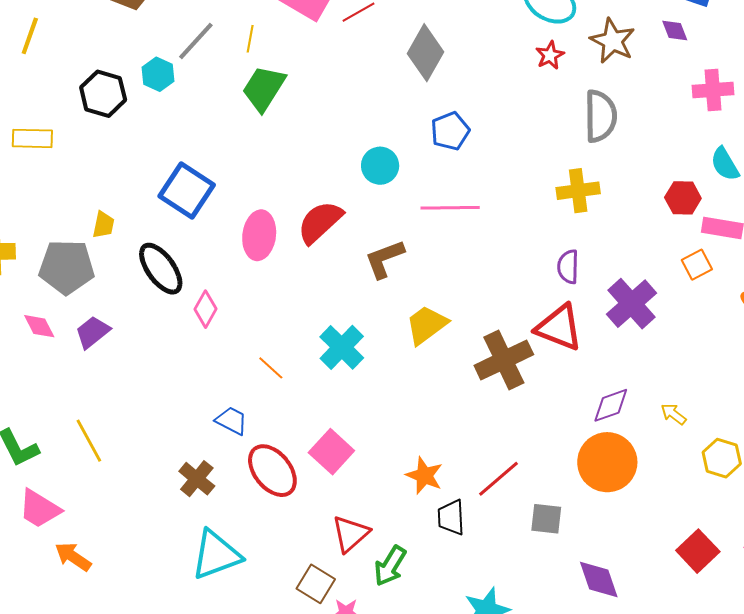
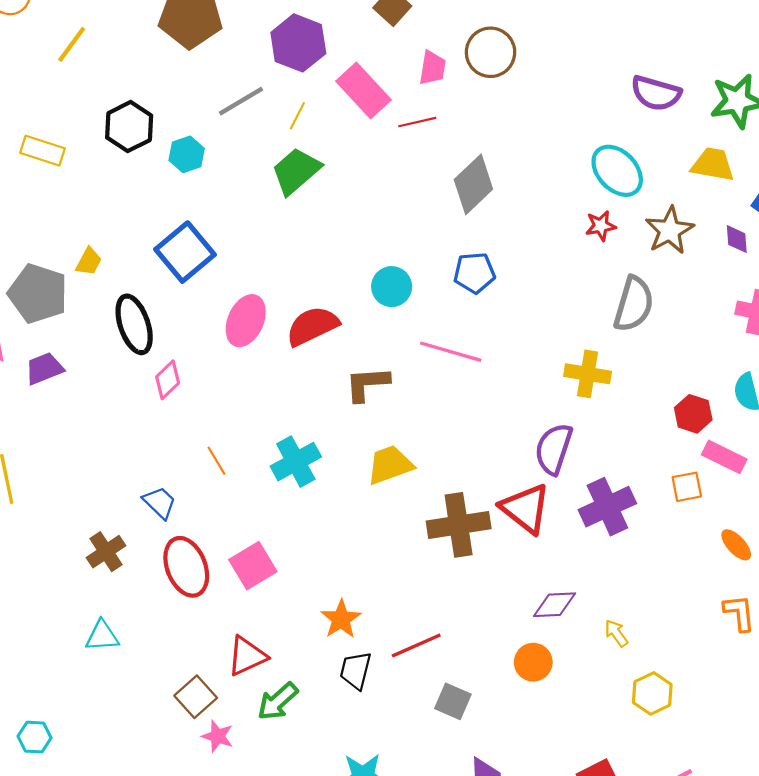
cyan hexagon: (158, 74) -> (187, 154), moved
purple semicircle: (568, 267) -> (554, 449), size x1.4
orange circle: (607, 462) -> (533, 662), size x0.6
cyan triangle: (216, 555) -> (102, 636), size x0.6

